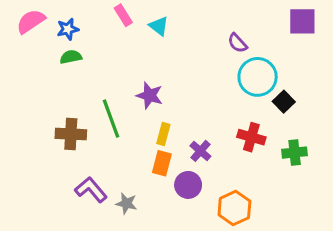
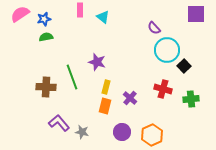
pink rectangle: (123, 15) -> (80, 10), turned 32
purple circle: (188, 185) -> (122, 132), moved

